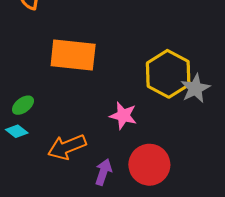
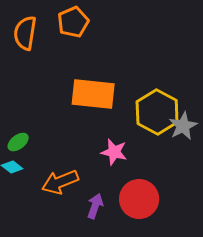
orange rectangle: (73, 55) -> (93, 94), moved

